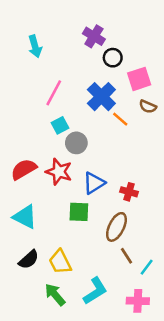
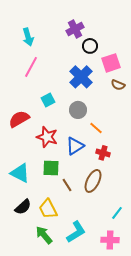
purple cross: (94, 36) -> (75, 29), turned 30
pink line: (54, 93) -> (31, 67), moved
orange line: (120, 119) -> (96, 128), moved
gray circle: (76, 143) -> (78, 110), moved
red semicircle: (24, 169) -> (19, 119), moved
green square: (79, 212) -> (51, 168), moved
brown line: (127, 256) -> (67, 185), moved

